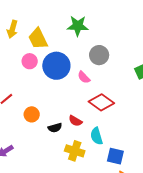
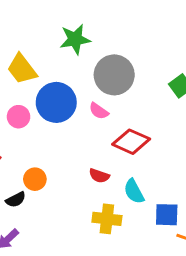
gray circle: (99, 55) -> (114, 75), size x1.4
pink circle: (30, 61) -> (19, 117), moved
black semicircle: (55, 128) -> (16, 200), moved

